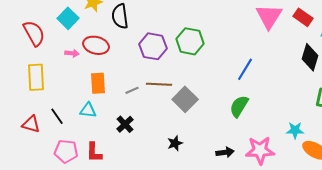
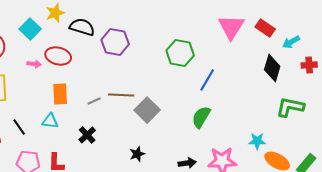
black semicircle: (120, 16) -> (82, 27), turned 115
green hexagon: (190, 41) -> (180, 53), moved
purple hexagon: (153, 46) -> (115, 42), moved

